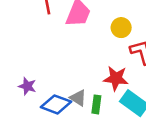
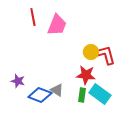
yellow circle: (121, 28) -> (91, 52), moved
green rectangle: (96, 104) -> (82, 95), moved

